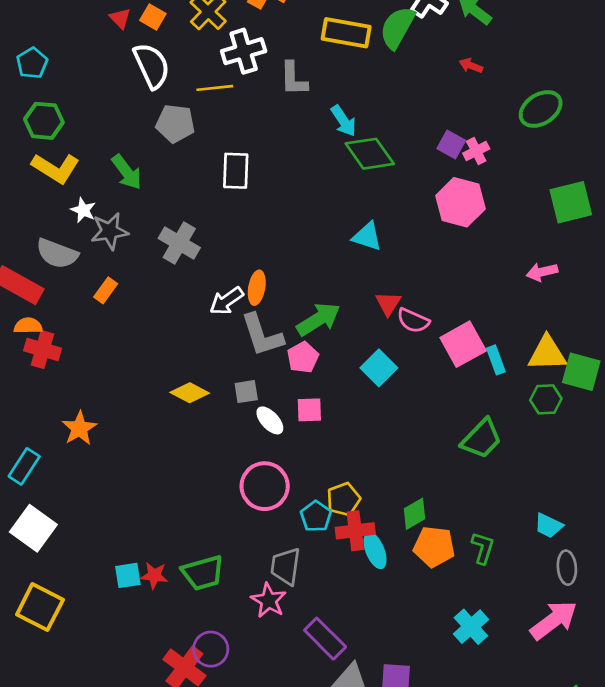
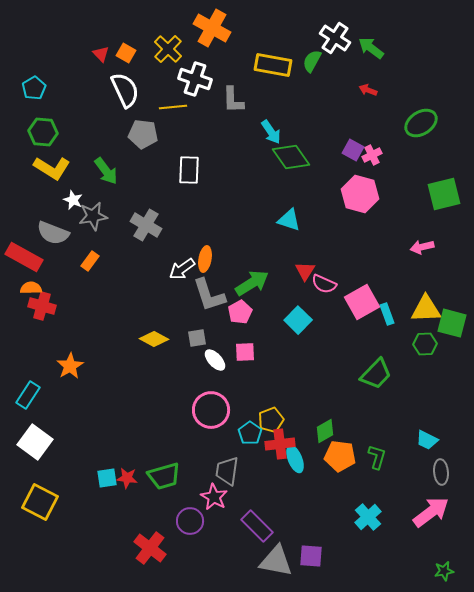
green semicircle: (397, 28) -> (312, 61), size x0.7
white cross: (244, 51) -> (195, 79), turned 36
purple circle: (211, 649) -> (190, 521), moved

